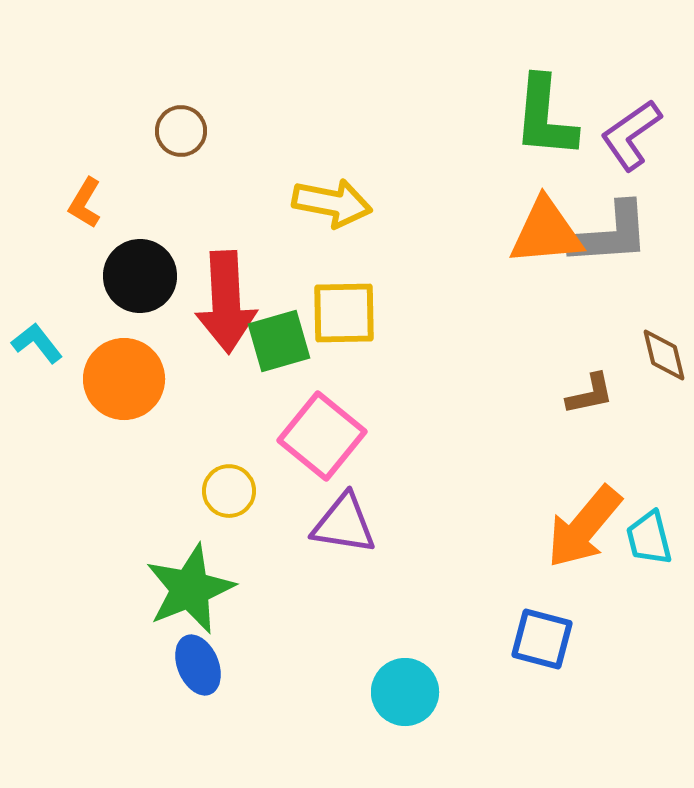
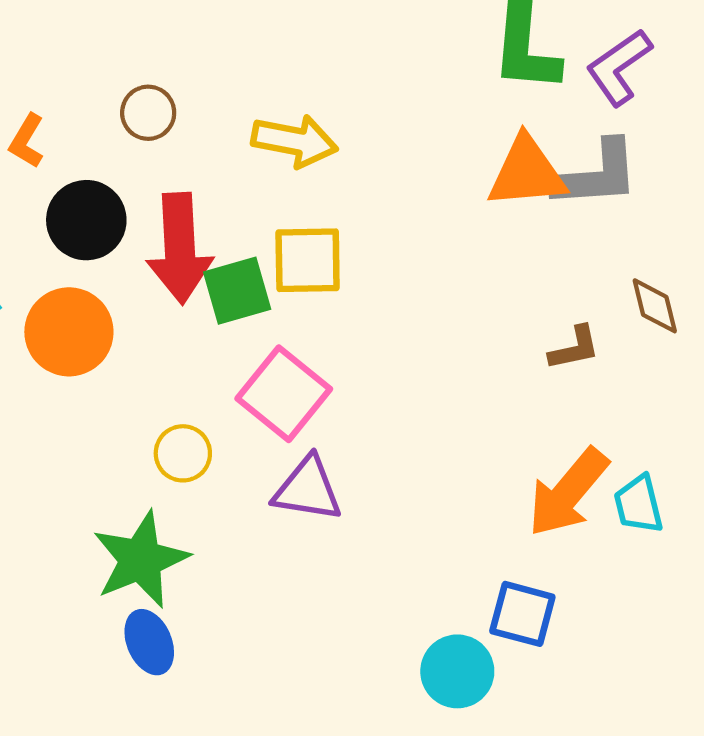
brown circle: (181, 131) -> (148, 113), moved
cyan circle: (405, 692) -> (457, 671), moved

